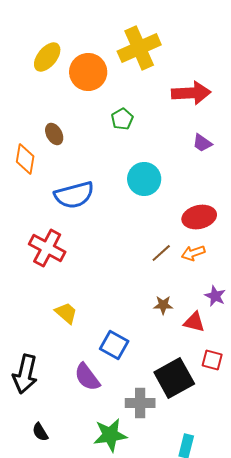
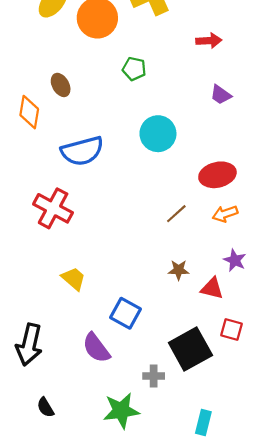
red arrow: (191, 93) -> (209, 41), size x0.6
green pentagon: (122, 119) -> (134, 69), turned -30
orange arrow: (193, 253) -> (225, 214), moved
gray cross: (140, 403) -> (154, 376), size x0.7

